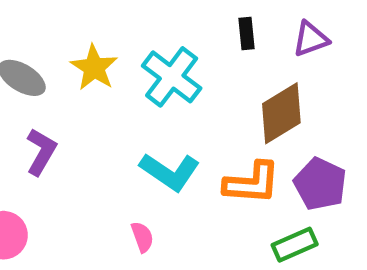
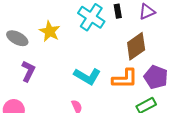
cyan cross: (172, 77) -> (91, 17), moved

